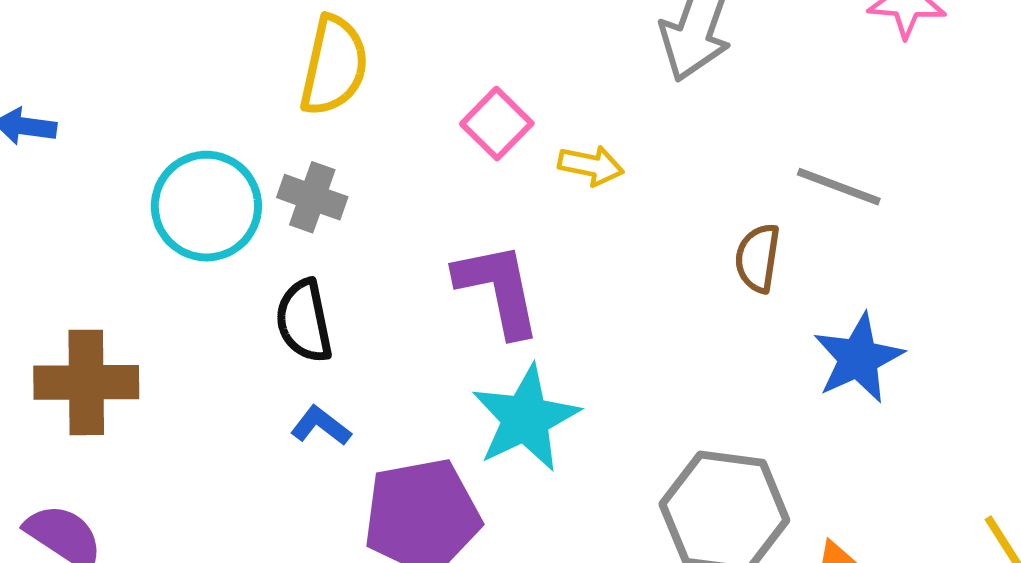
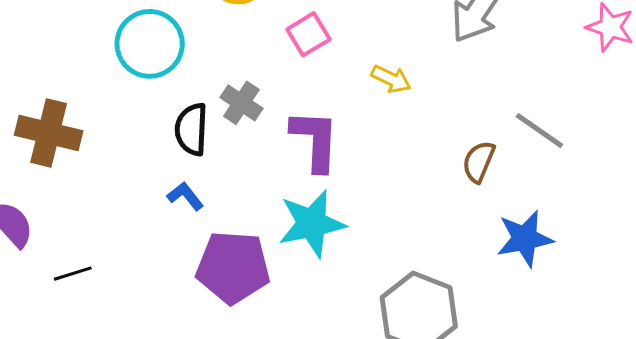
pink square: (497, 124) -> (308, 34), moved
gray cross: (312, 197) -> (241, 103), moved

